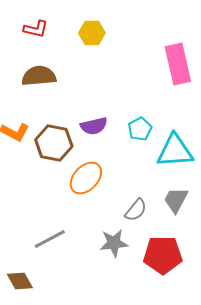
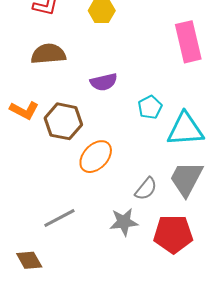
purple semicircle: (94, 126) -> (104, 82), moved
gray trapezoid: (176, 200) -> (186, 179), size x1.4

